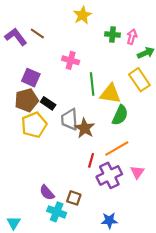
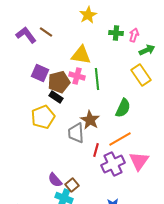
pink cross: (71, 60) -> (77, 76), moved
yellow triangle: (110, 94) -> (81, 55), moved
brown pentagon: (27, 100) -> (59, 82), moved
gray trapezoid: (70, 119) -> (76, 133), moved
pink triangle: (137, 172) -> (139, 161), size x1.5
brown square: (74, 198) -> (72, 185), moved, turned 32

